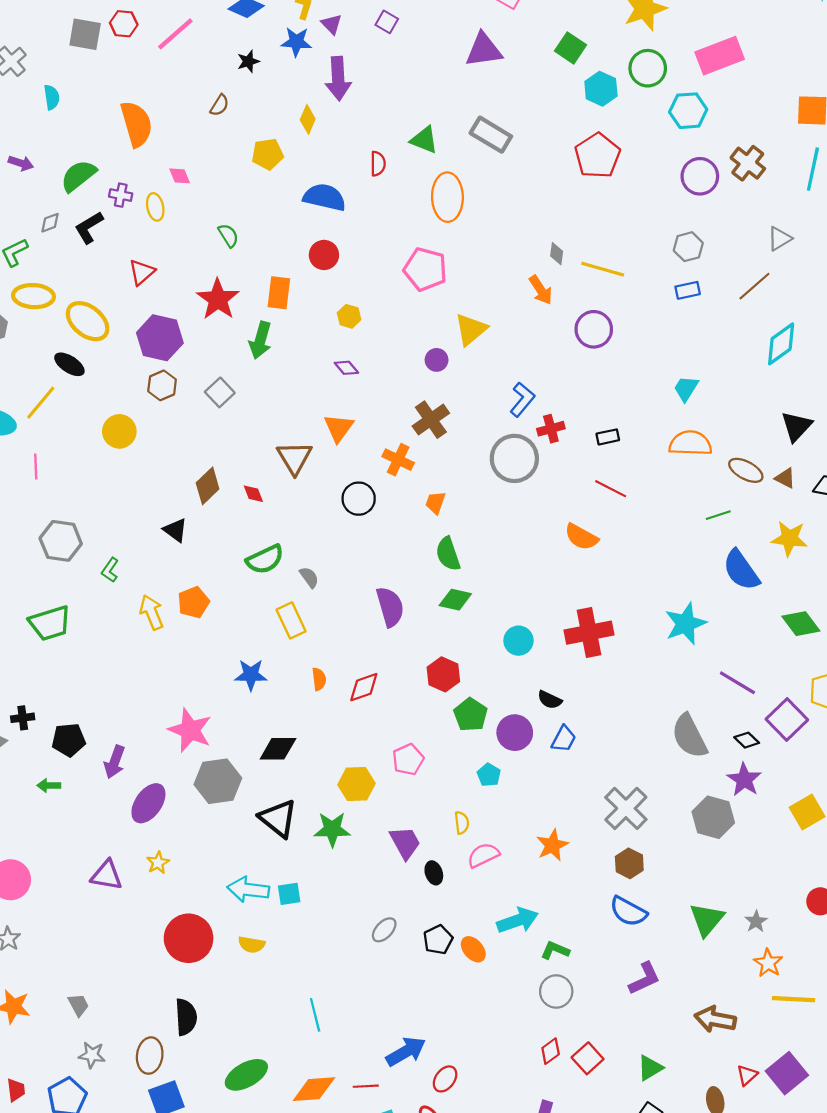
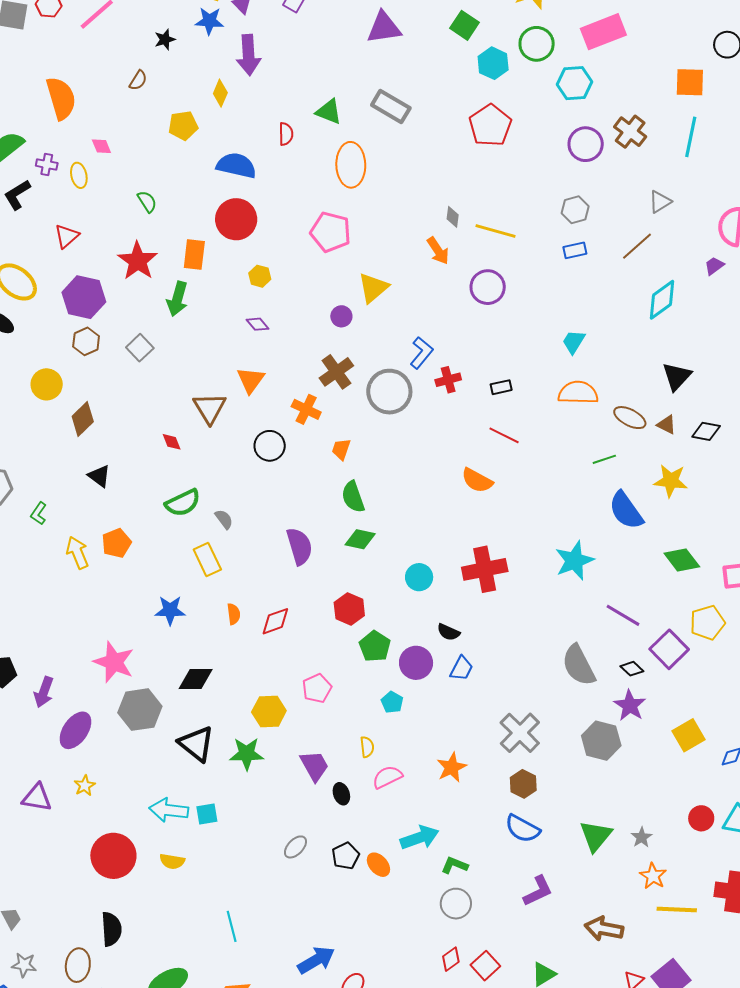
red circle: (324, 255) -> (236, 219), size x1.5
gray circle: (514, 458) -> (389, 392), moved
brown diamond: (208, 486) -> (83, 419), moved

